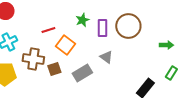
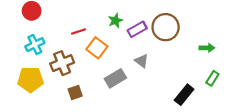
purple rectangle: (102, 28) -> (137, 29), turned 60
brown cross: (33, 59) -> (62, 63), turned -30
brown square: (54, 69) -> (75, 92), moved

